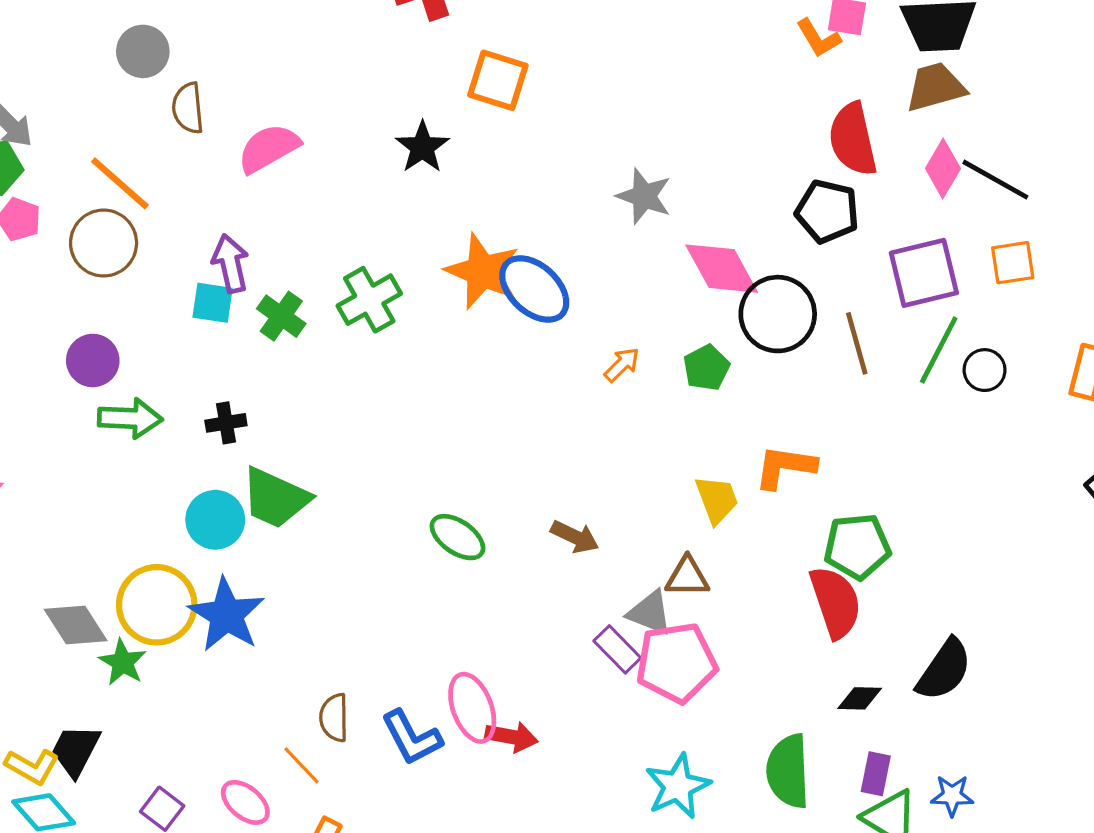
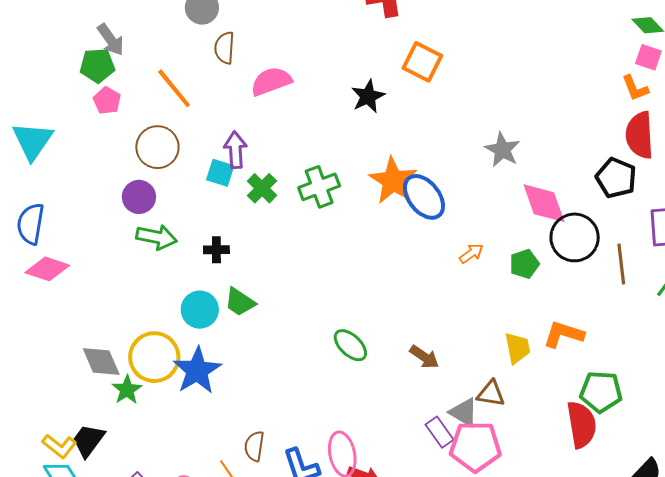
orange L-shape: (818, 38) -> (635, 88), moved
brown circle: (104, 243) -> (157, 147), moved
green trapezoid: (275, 498) -> (240, 302), size x0.7

